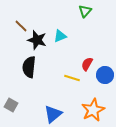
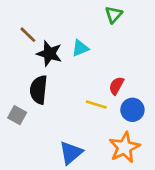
blue circle: (105, 75) -> (132, 110), moved
gray square: (11, 105) -> (17, 115), moved

